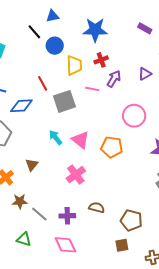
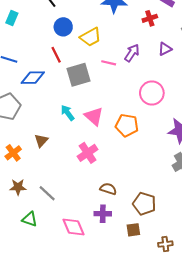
blue circle: (55, 46) -> (63, 27), moved
red cross: (101, 60) -> (150, 18), moved
yellow trapezoid: (74, 65) -> (91, 37), turned 60
brown star: (20, 201) -> (18, 187), moved
purple cross: (67, 216) -> (103, 214), moved

